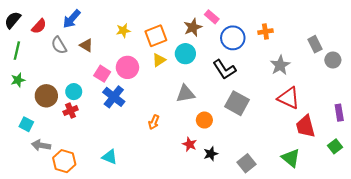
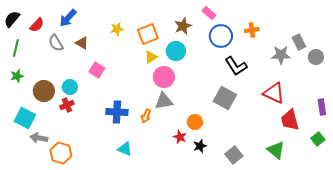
pink rectangle: (212, 17) -> (209, 13), moved
gray star: (280, 65) -> (281, 55), moved, turned 30
pink circle: (127, 67) -> (164, 77), moved
black L-shape: (224, 69) -> (236, 66), moved
gray triangle: (185, 94) -> (164, 101), moved
blue cross: (114, 97) -> (117, 112), moved, turned -35
orange circle: (204, 120) -> (195, 122), moved
cyan square: (26, 124) -> (25, 118), size x1.5
cyan triangle: (110, 157) -> (125, 149), moved

